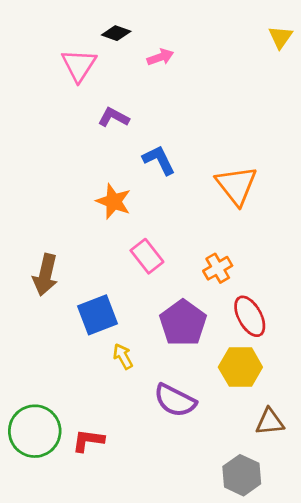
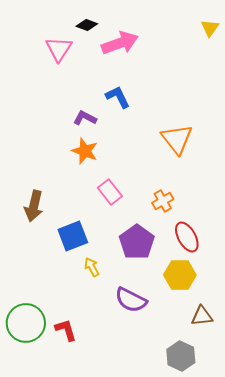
pink arrow: (160, 57) -> (120, 43), size x1.8
purple L-shape: (114, 117) -> (85, 118), moved
blue L-shape: (159, 160) -> (118, 97), moved
red L-shape: (88, 440) -> (66, 330), turned 65

